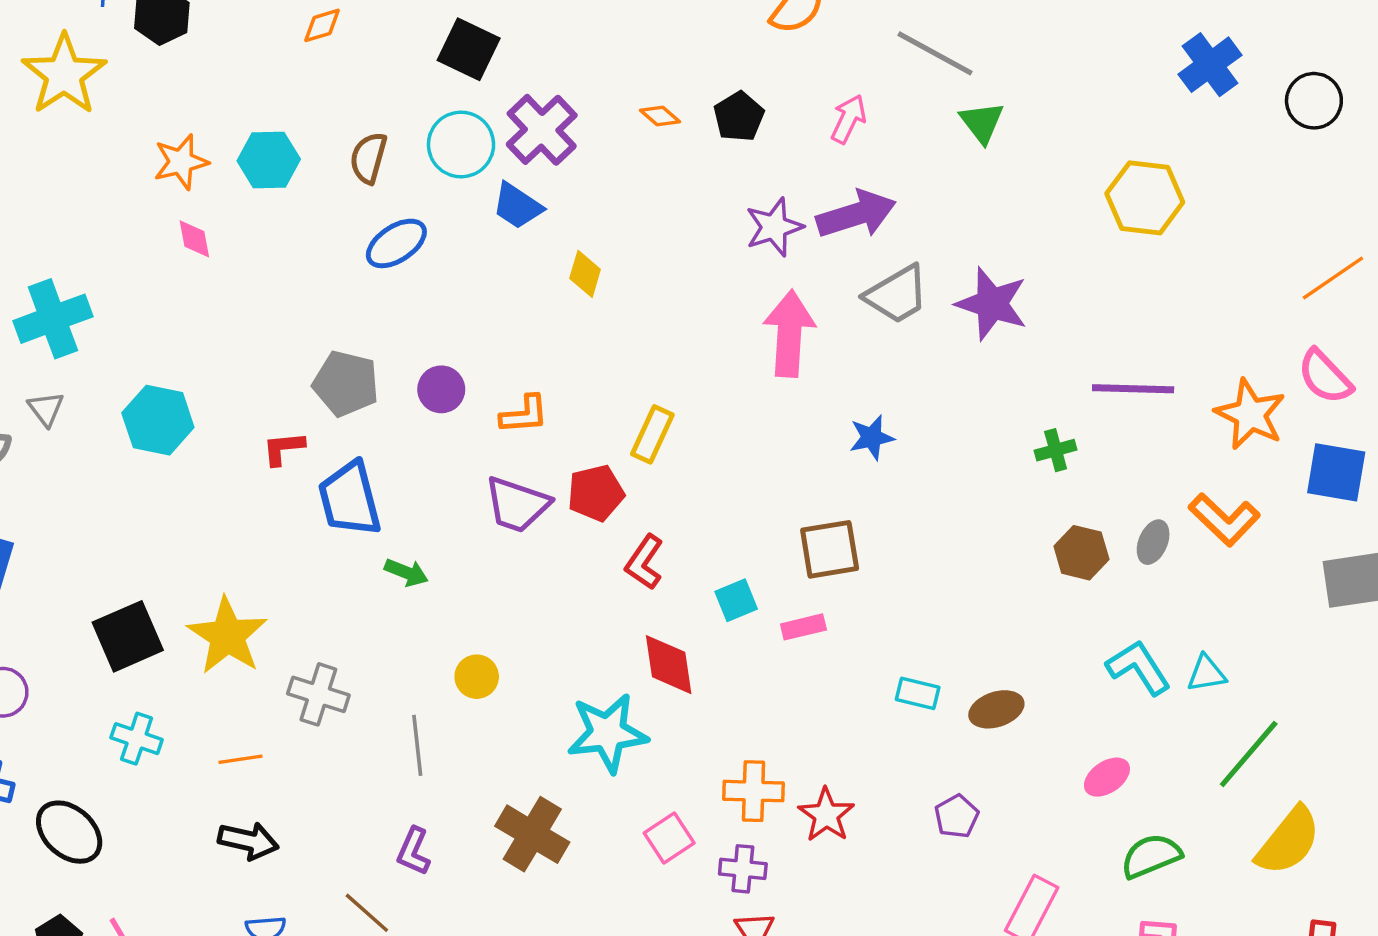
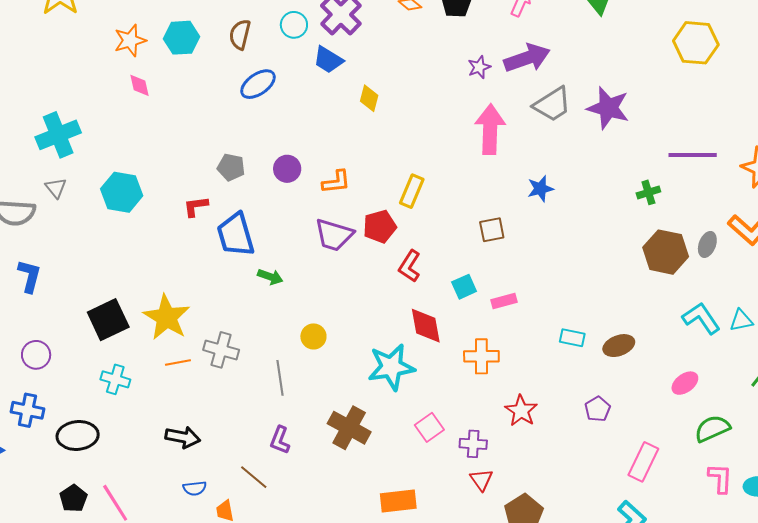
cyan circle: (461, 144) -> (294, 25), size x0.7
purple star: (774, 227) -> (479, 67), size x0.7
gray pentagon: (346, 383) -> (231, 167), size x0.7
brown square: (830, 549) -> (492, 230), moved, size x0.7
brown hexagon: (1081, 553) -> (666, 252), size x1.4
orange line: (241, 759) -> (178, 362), moved
orange cross: (754, 791) -> (481, 356), moved
black ellipse: (69, 832) -> (78, 435), turned -45

